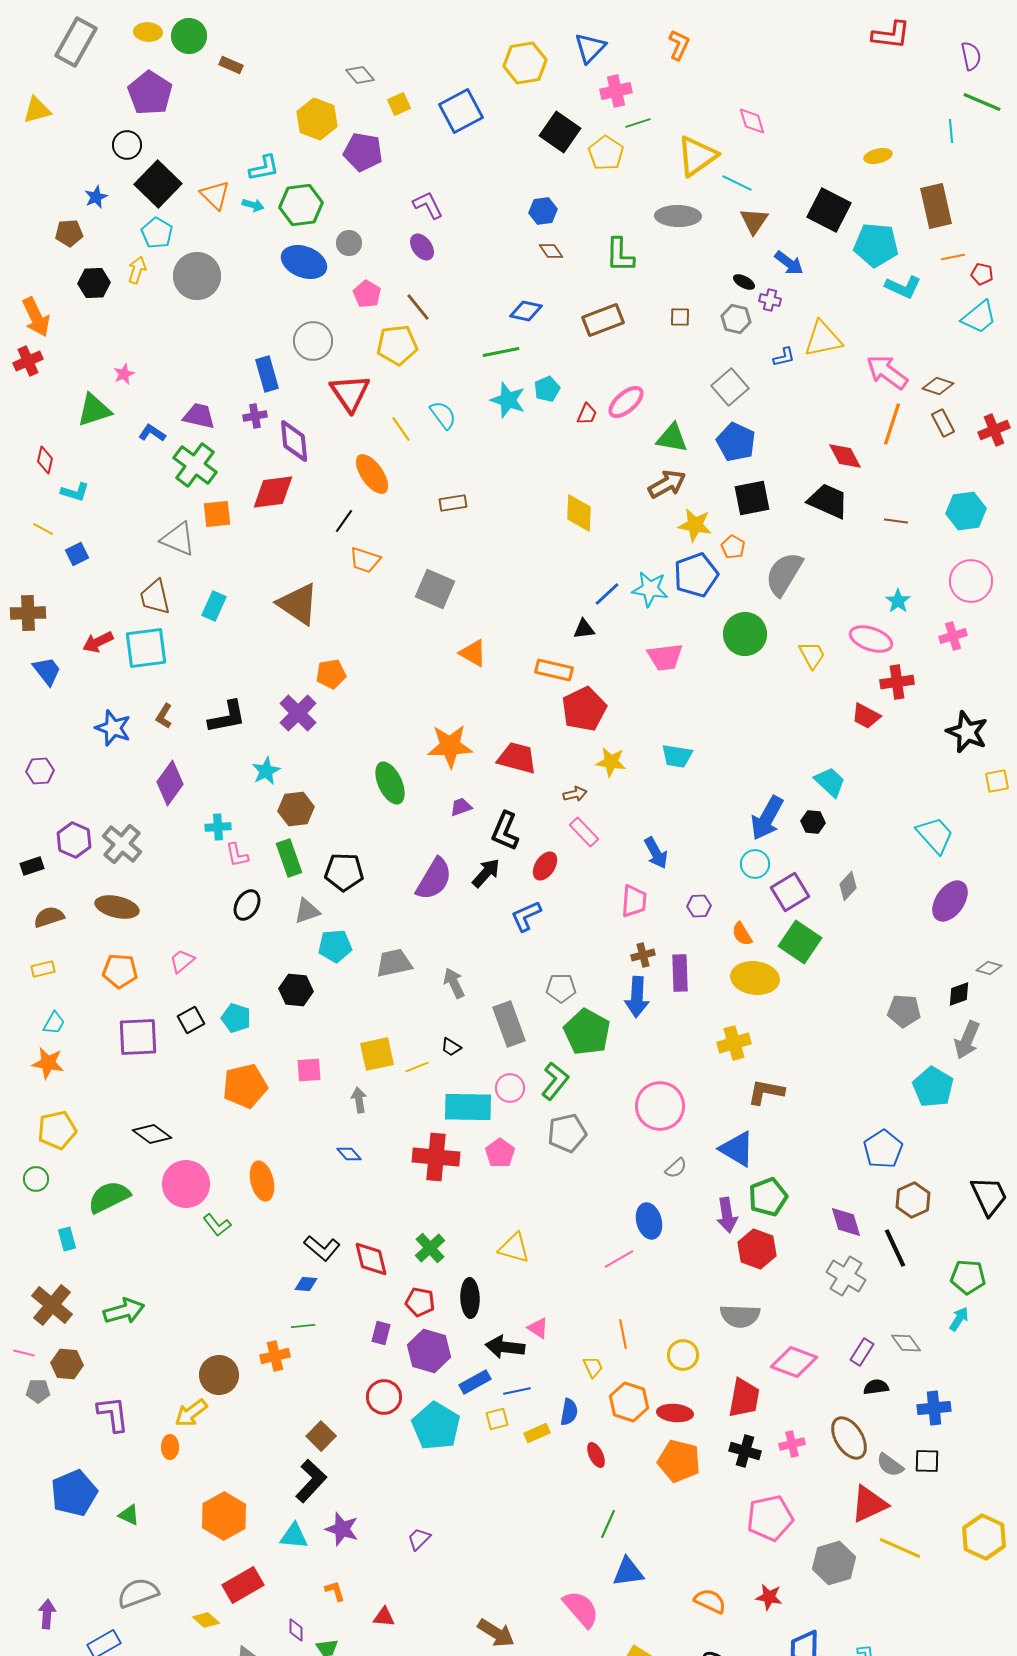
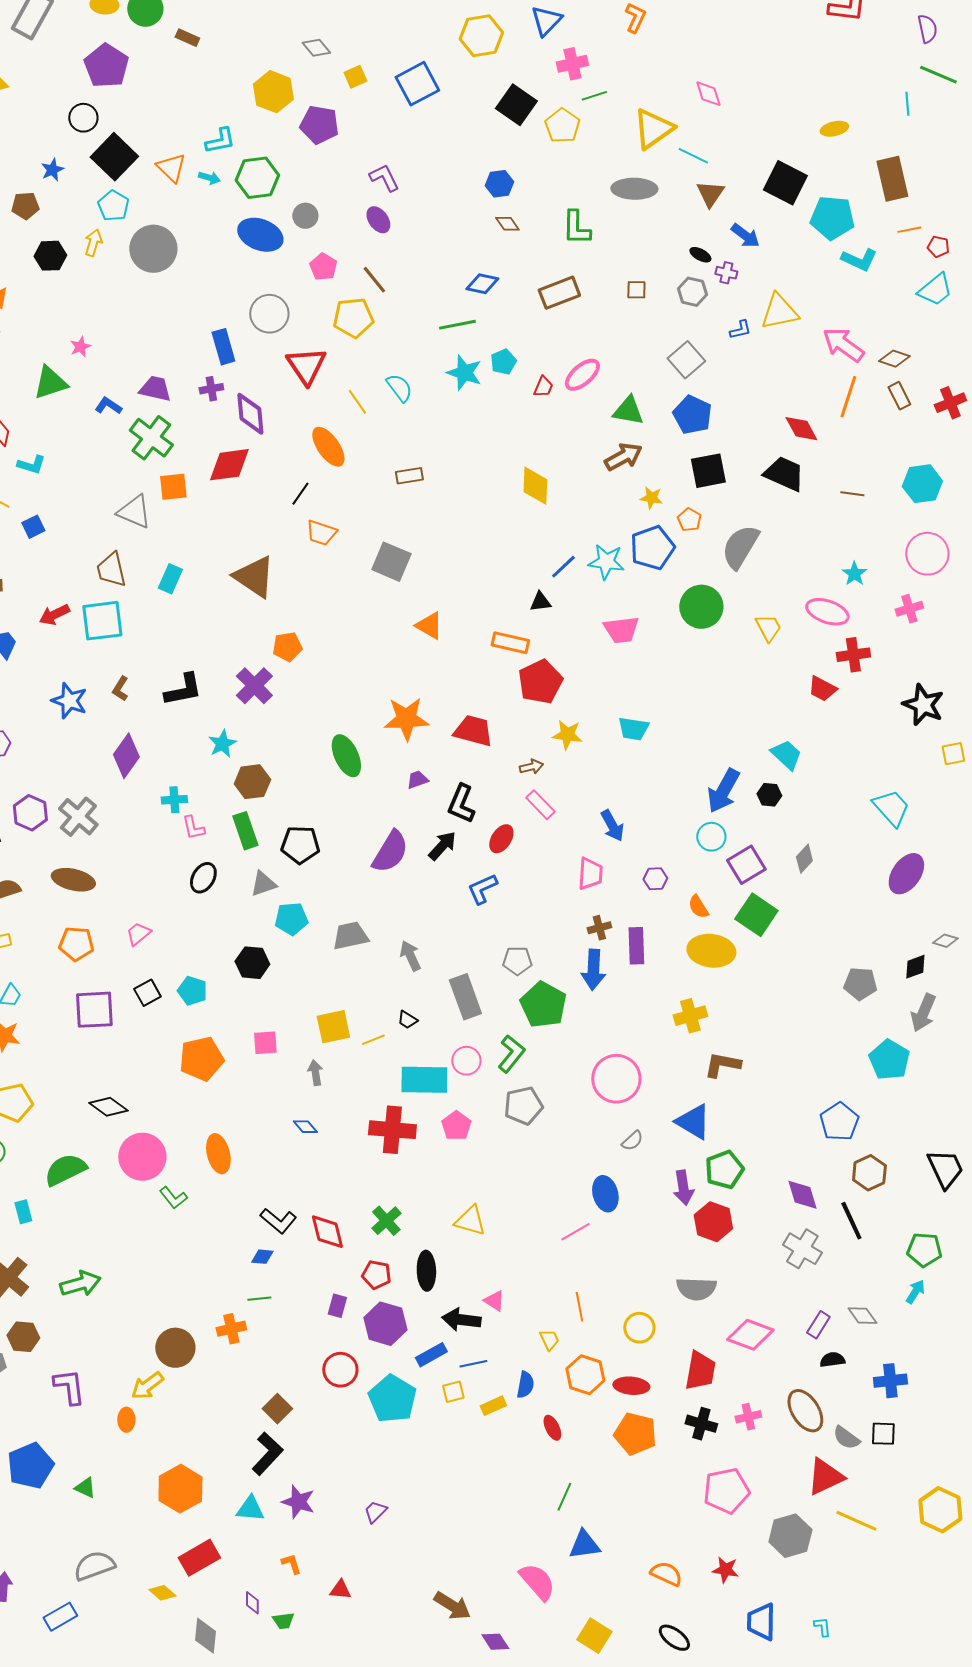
yellow star: (695, 525) -> (651, 498), size x0.7

